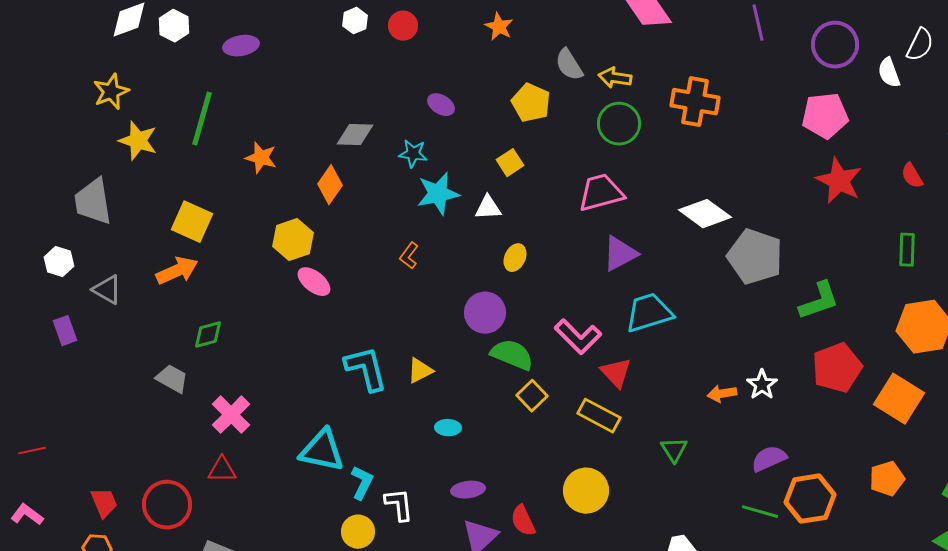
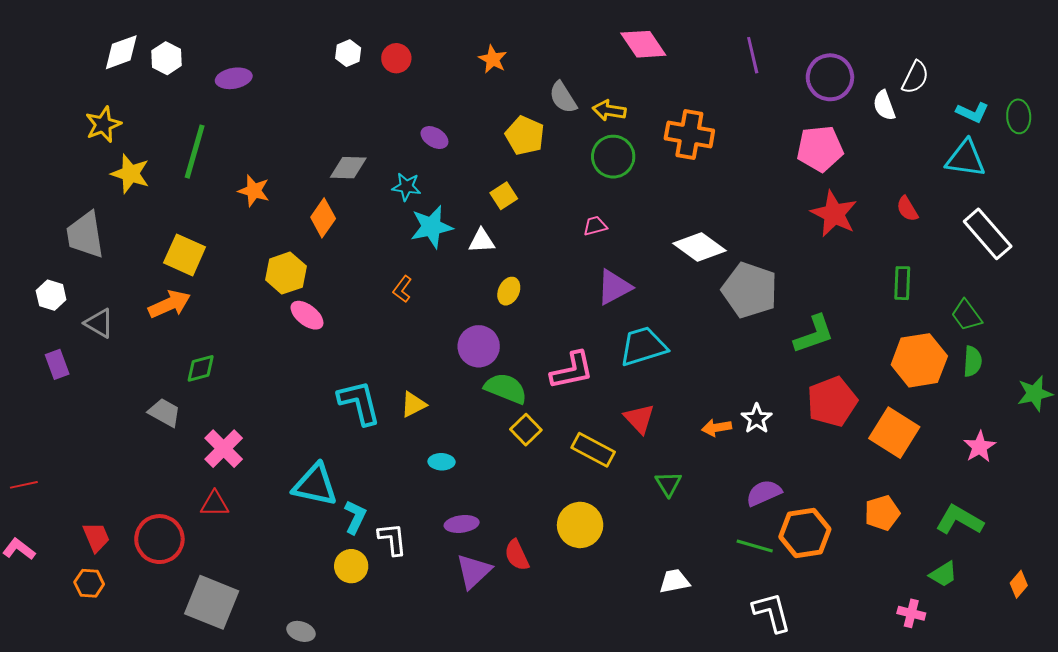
pink trapezoid: (601, 193) -> (595, 226), size x0.5
pink L-shape: (578, 337) -> (572, 370), turned -57
red triangle: (616, 373) -> (639, 419), moved

